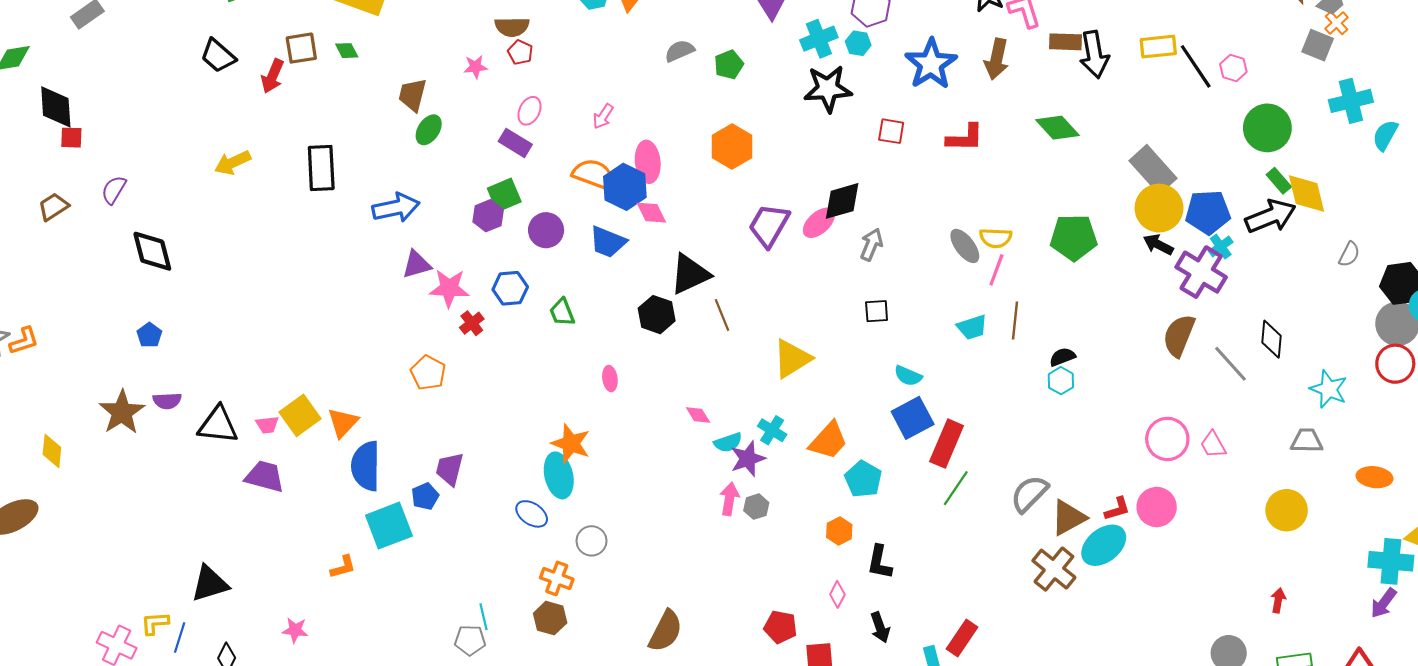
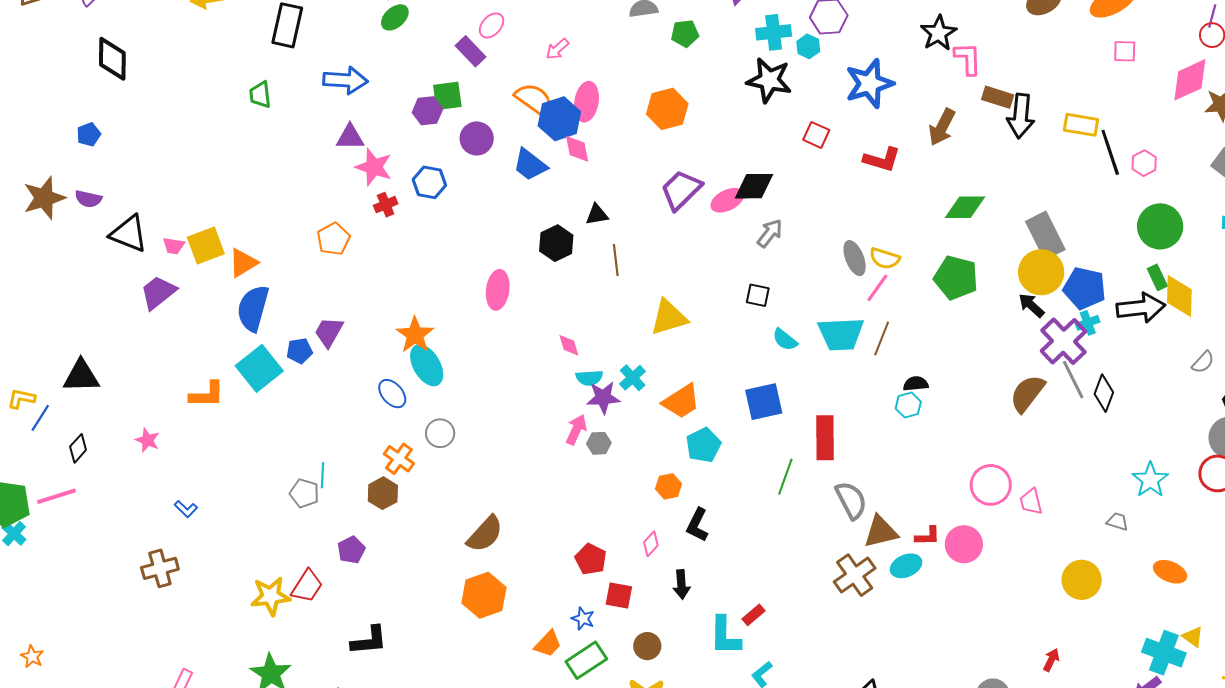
brown arrow: (997, 59) -> (942, 127), moved
green diamond: (1058, 128) -> (965, 207), moved, turned -63
black triangle: (690, 274) -> (597, 215), size x0.6
green trapezoid: (562, 312) -> (260, 95), moved
cyan trapezoid: (972, 327) -> (841, 334), size x1.6
black diamond: (1272, 339) -> (1104, 393), moved
gray line: (1230, 364) -> (1073, 380), moved
cyan semicircle: (908, 376) -> (785, 340), moved
pink ellipse: (610, 379) -> (498, 290), size x1.6
gray trapezoid: (1307, 441) -> (1117, 521), size x0.7
orange star: (571, 444) -> (415, 335), moved
red rectangle: (947, 444) -> (825, 438), moved, turned -39
cyan ellipse: (559, 475) -> (427, 365), turned -33
purple trapezoid: (265, 477) -> (158, 292), turned -69
green line: (956, 488) -> (785, 477), turned -30
gray semicircle: (1029, 494) -> (851, 500), turned 93
cyan square: (389, 526) -> (259, 368), turned -33
cyan ellipse: (1104, 545) -> (906, 566), size x0.7
orange L-shape: (343, 567) -> (207, 395), size x1.4
red rectangle: (962, 638) -> (754, 615), size x0.7

